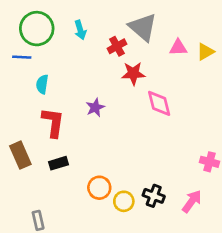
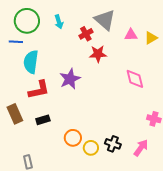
cyan semicircle: (42, 84) -> (31, 62), size x1.6
pink diamond: (159, 103) -> (135, 79), moved
purple star: (95, 107) -> (70, 79), size x1.5
red L-shape: (53, 122) -> (39, 90), turned 70

